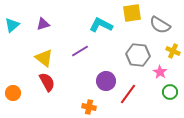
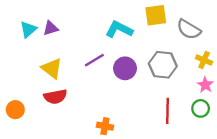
cyan triangle: (12, 25) -> (28, 29), moved
pink star: (160, 72) -> (205, 85), moved
purple circle: (106, 81) -> (125, 68), moved
red semicircle: (47, 82) -> (55, 97), turned 108
red line: (128, 94) -> (168, 111), moved, turned -35

